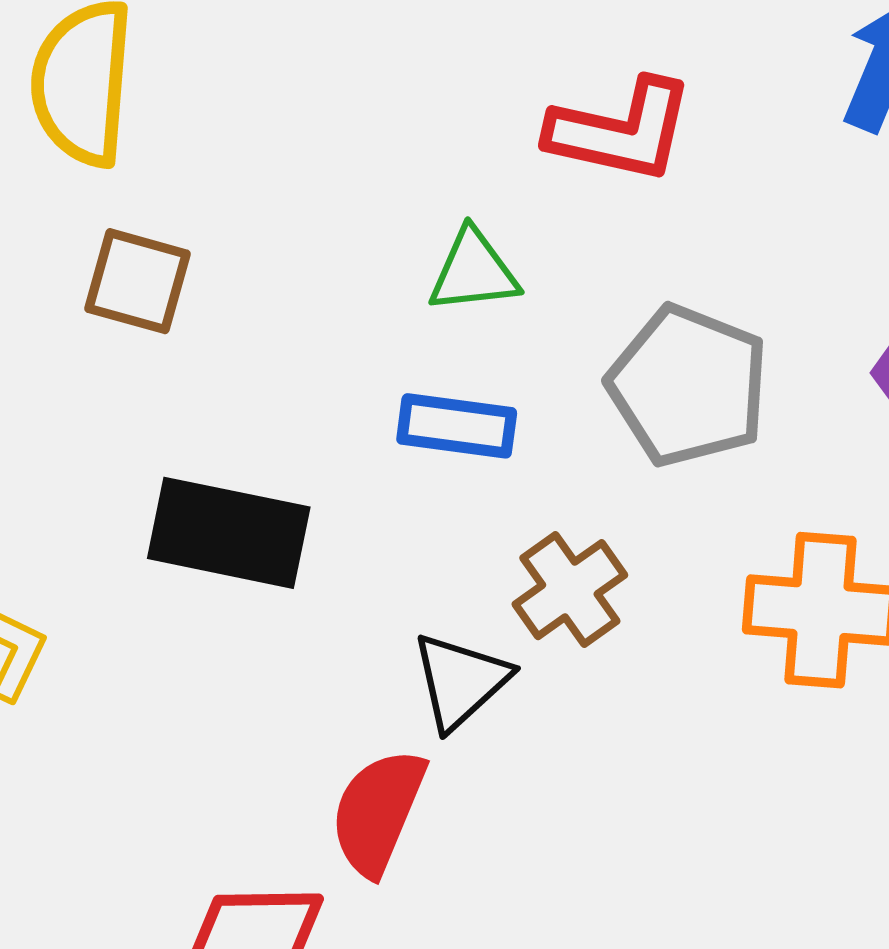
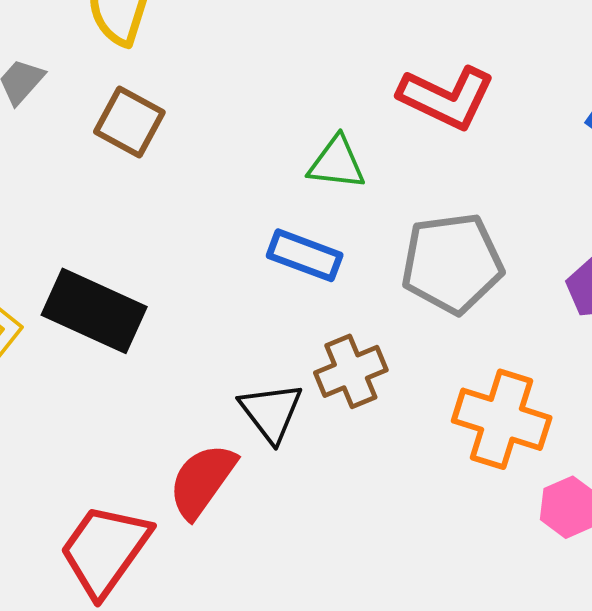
gray pentagon: (688, 386) -> (452, 263), turned 30
black rectangle: (229, 533) -> (94, 311), moved
black triangle: (460, 681) -> (271, 412), turned -38

